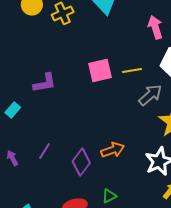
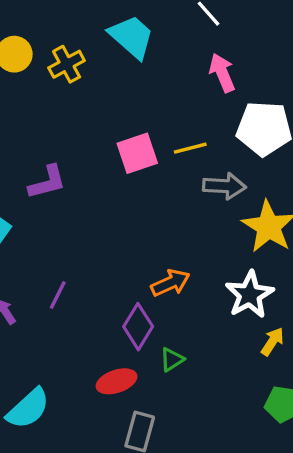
gray arrow: (150, 95) -> (224, 186), turned 50
purple diamond: (81, 162) -> (138, 327), moved

